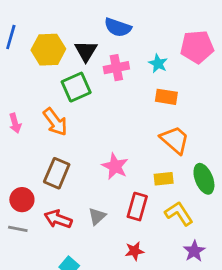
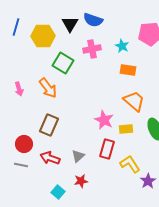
black triangle: (86, 51) -> (70, 24), moved
green square: (76, 87) -> (63, 63), turned -35
pink star: (115, 166) -> (104, 120), moved
yellow L-shape: (179, 214) -> (130, 164), moved
red star: (134, 251) -> (81, 181), moved

